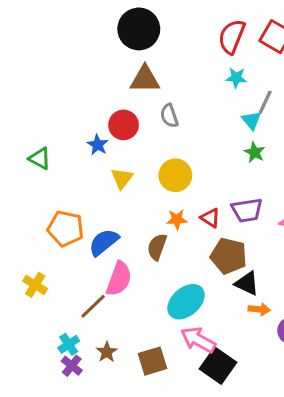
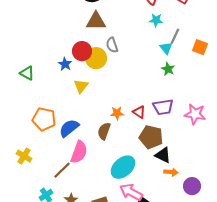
yellow circle: (175, 175) -> (96, 58), moved

